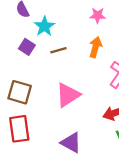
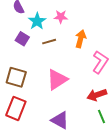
pink star: (98, 15) -> (61, 17), moved
red rectangle: (19, 129) -> (16, 108), turned 30

